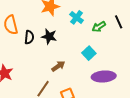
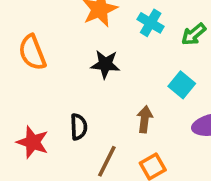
black semicircle: (29, 37) -> (79, 127), moved
brown arrow: (58, 66) -> (145, 119), moved, turned -40

